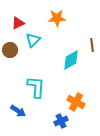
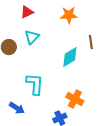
orange star: (57, 18) -> (69, 15), moved
red triangle: (18, 23) -> (27, 12), moved

